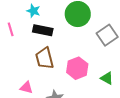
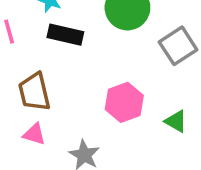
brown trapezoid: (45, 58) -> (34, 92), moved

